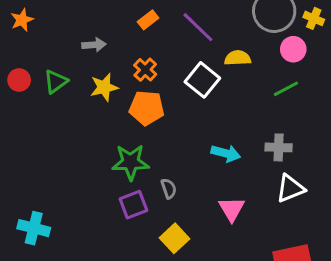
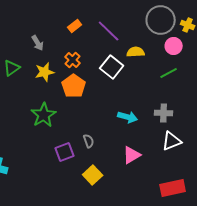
gray arrow: (94, 45) -> (38, 43), turned 63
orange pentagon: (147, 108) -> (74, 86), turned 30
green star: (130, 162) -> (44, 115), moved, turned -30
pink triangle: (232, 209) -> (132, 155), turned 30

